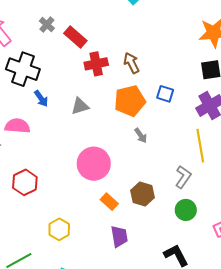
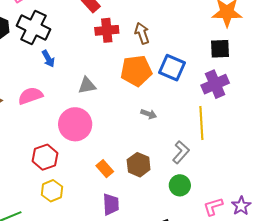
blue square: (165, 94) -> (172, 68), size x1.5
gray triangle: (80, 106) -> (87, 86), moved
pink semicircle: (17, 126) -> (30, 96), moved, turned -30
gray arrow: (141, 135) -> (149, 114), moved, turned -42
pink circle: (94, 164) -> (75, 124), moved
red hexagon: (25, 182) -> (45, 157), moved

